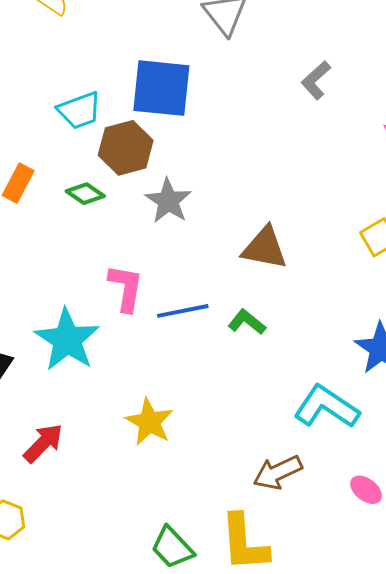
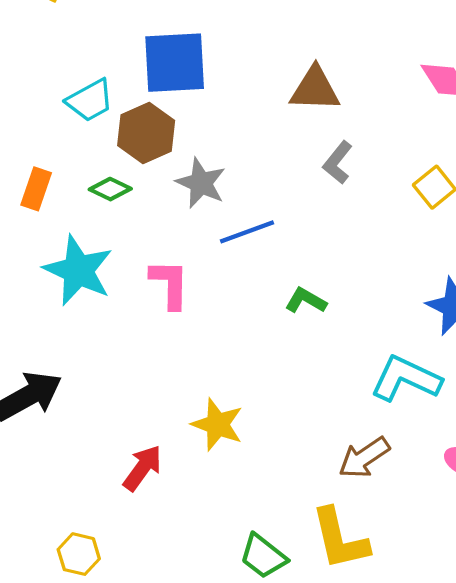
gray L-shape: (316, 80) -> (338, 163), moved
brown triangle: (265, 248) -> (315, 89), moved
blue line: (183, 311) -> (247, 232), moved
cyan star: (67, 340) -> (78, 270), moved
red arrow: (43, 443) -> (142, 468), moved

